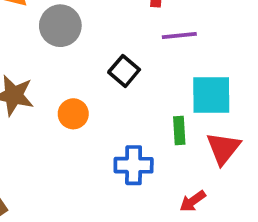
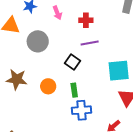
purple line: (179, 36) -> (90, 43), moved
green rectangle: (179, 131) -> (74, 90), moved

